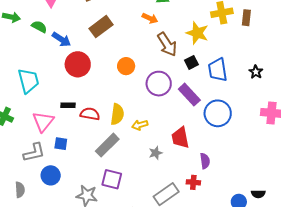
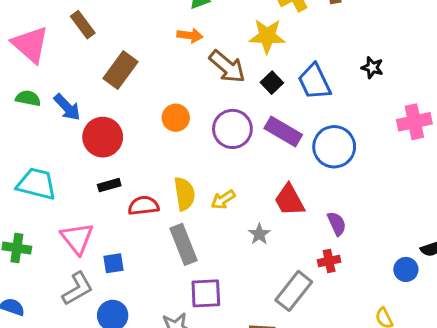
blue arrow: (61, 39) -> (67, 107), turned 30
cyan trapezoid: (28, 81) -> (37, 184), turned -44
black rectangle: (68, 105) -> (109, 185), moved
gray rectangle: (107, 145) -> (183, 244), turned -50

